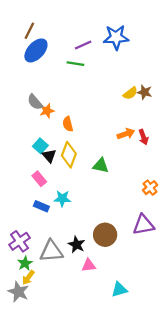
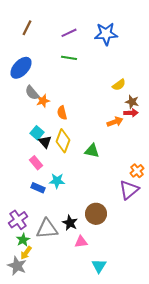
purple line: (83, 45) -> (69, 33), moved
blue ellipse: (36, 50) -> (21, 68), moved
brown star: (145, 92) -> (132, 102), moved
red arrow: (143, 137) -> (131, 113), moved, turned -72
purple triangle: (143, 225) -> (129, 190), moved, turned -30
cyan triangle: (119, 290) -> (99, 266), moved, turned -42

